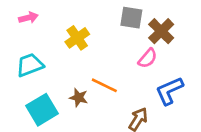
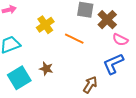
pink semicircle: (148, 58) -> (120, 40), moved, turned 77
orange line: (104, 85) -> (74, 39), moved

